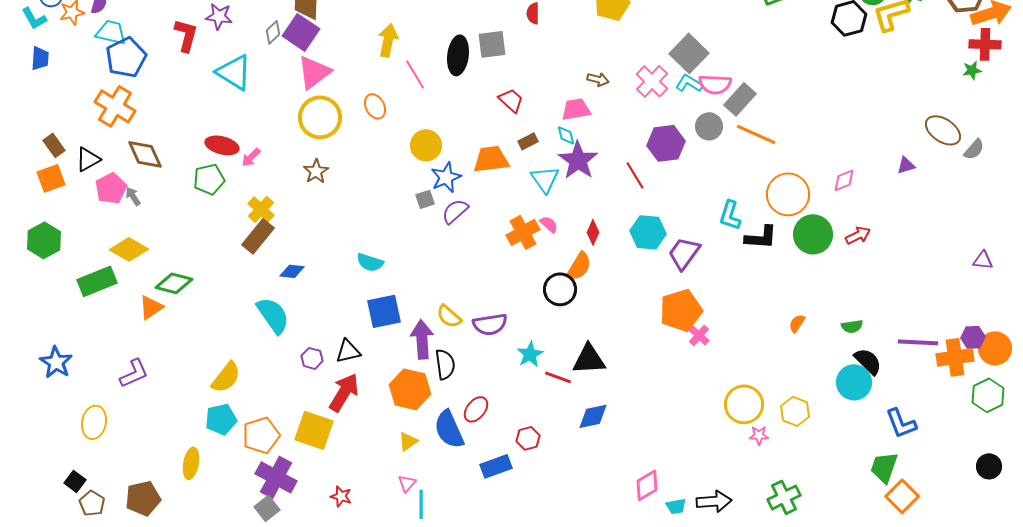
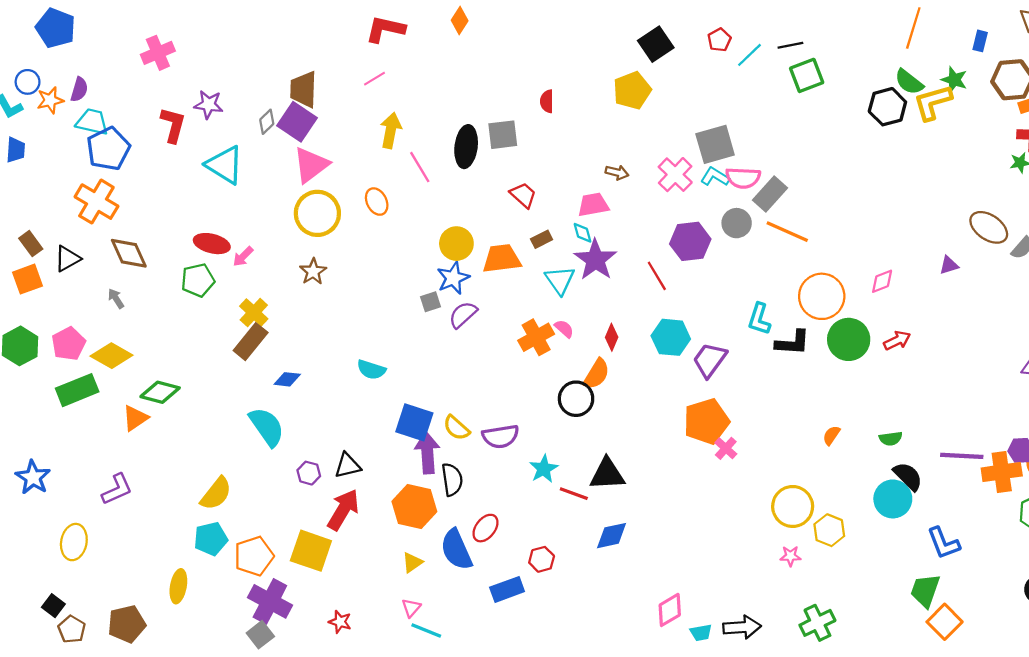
gray square: (689, 53) -> (715, 144), turned 30
yellow circle: (426, 145) -> (456, 244), moved
pink pentagon: (111, 188) -> (68, 344), moved
blue square: (384, 311) -> (414, 422), moved, turned 30
yellow circle: (744, 404) -> (793, 506), moved
cyan line: (421, 504) -> (426, 630), turned -68

